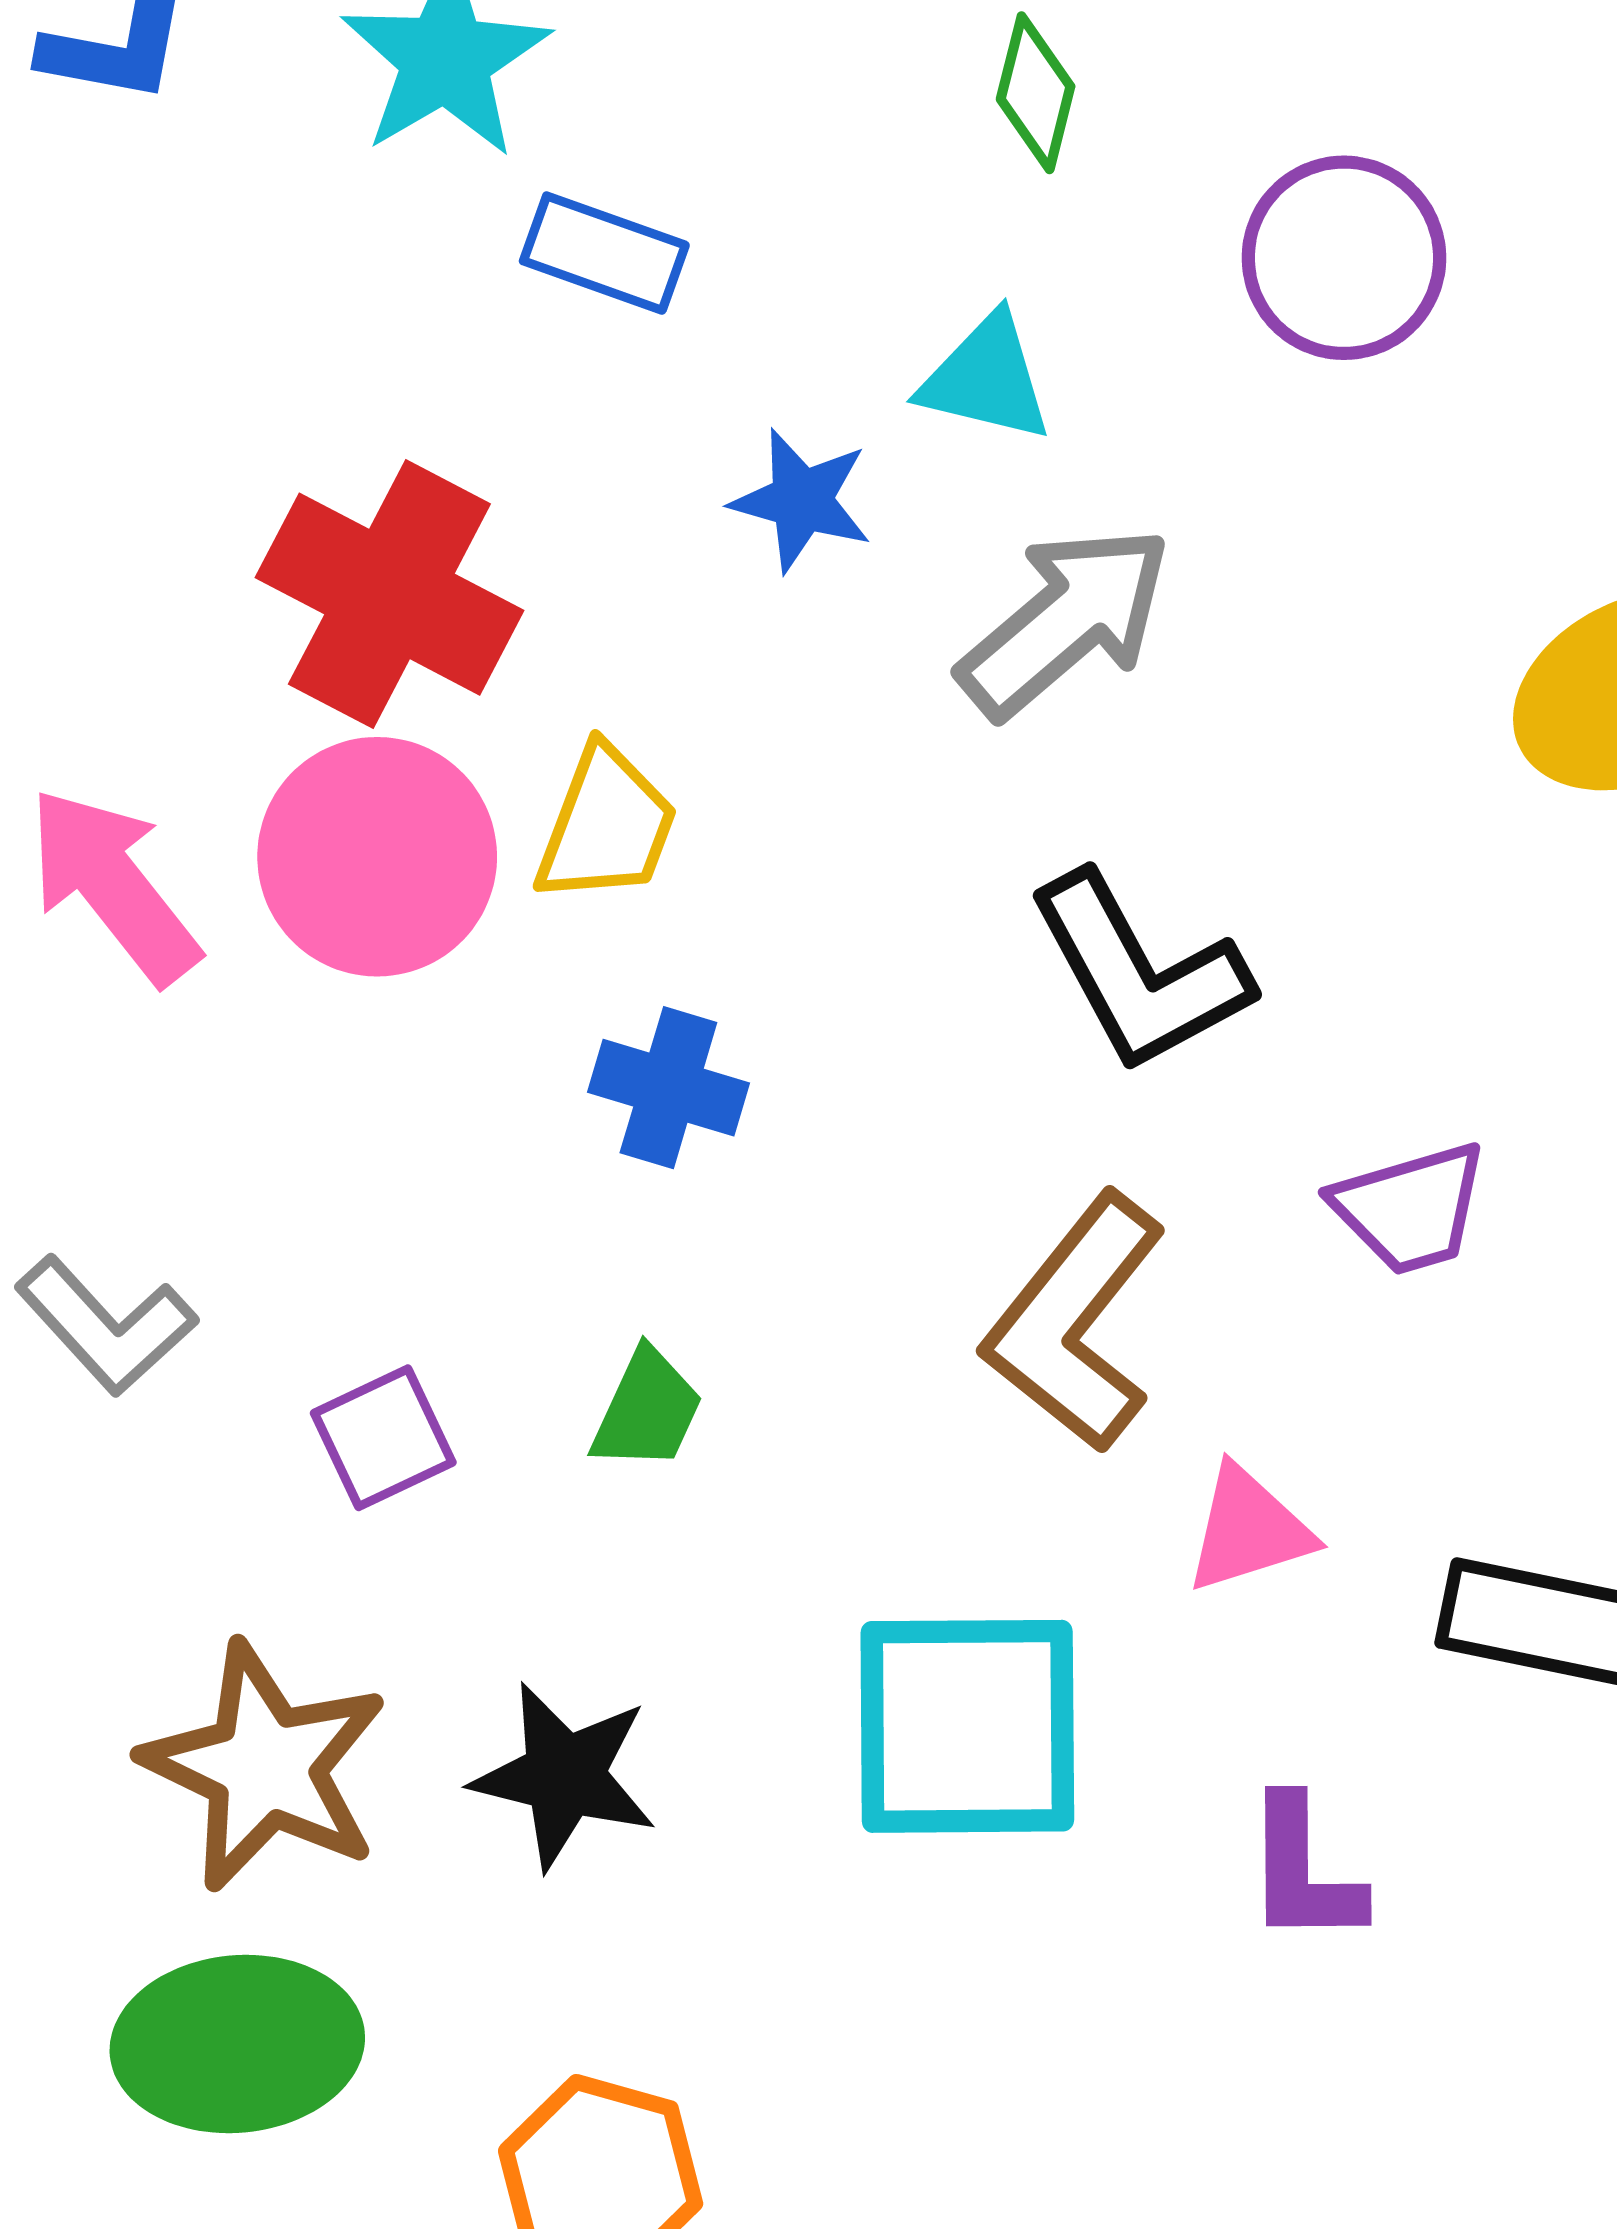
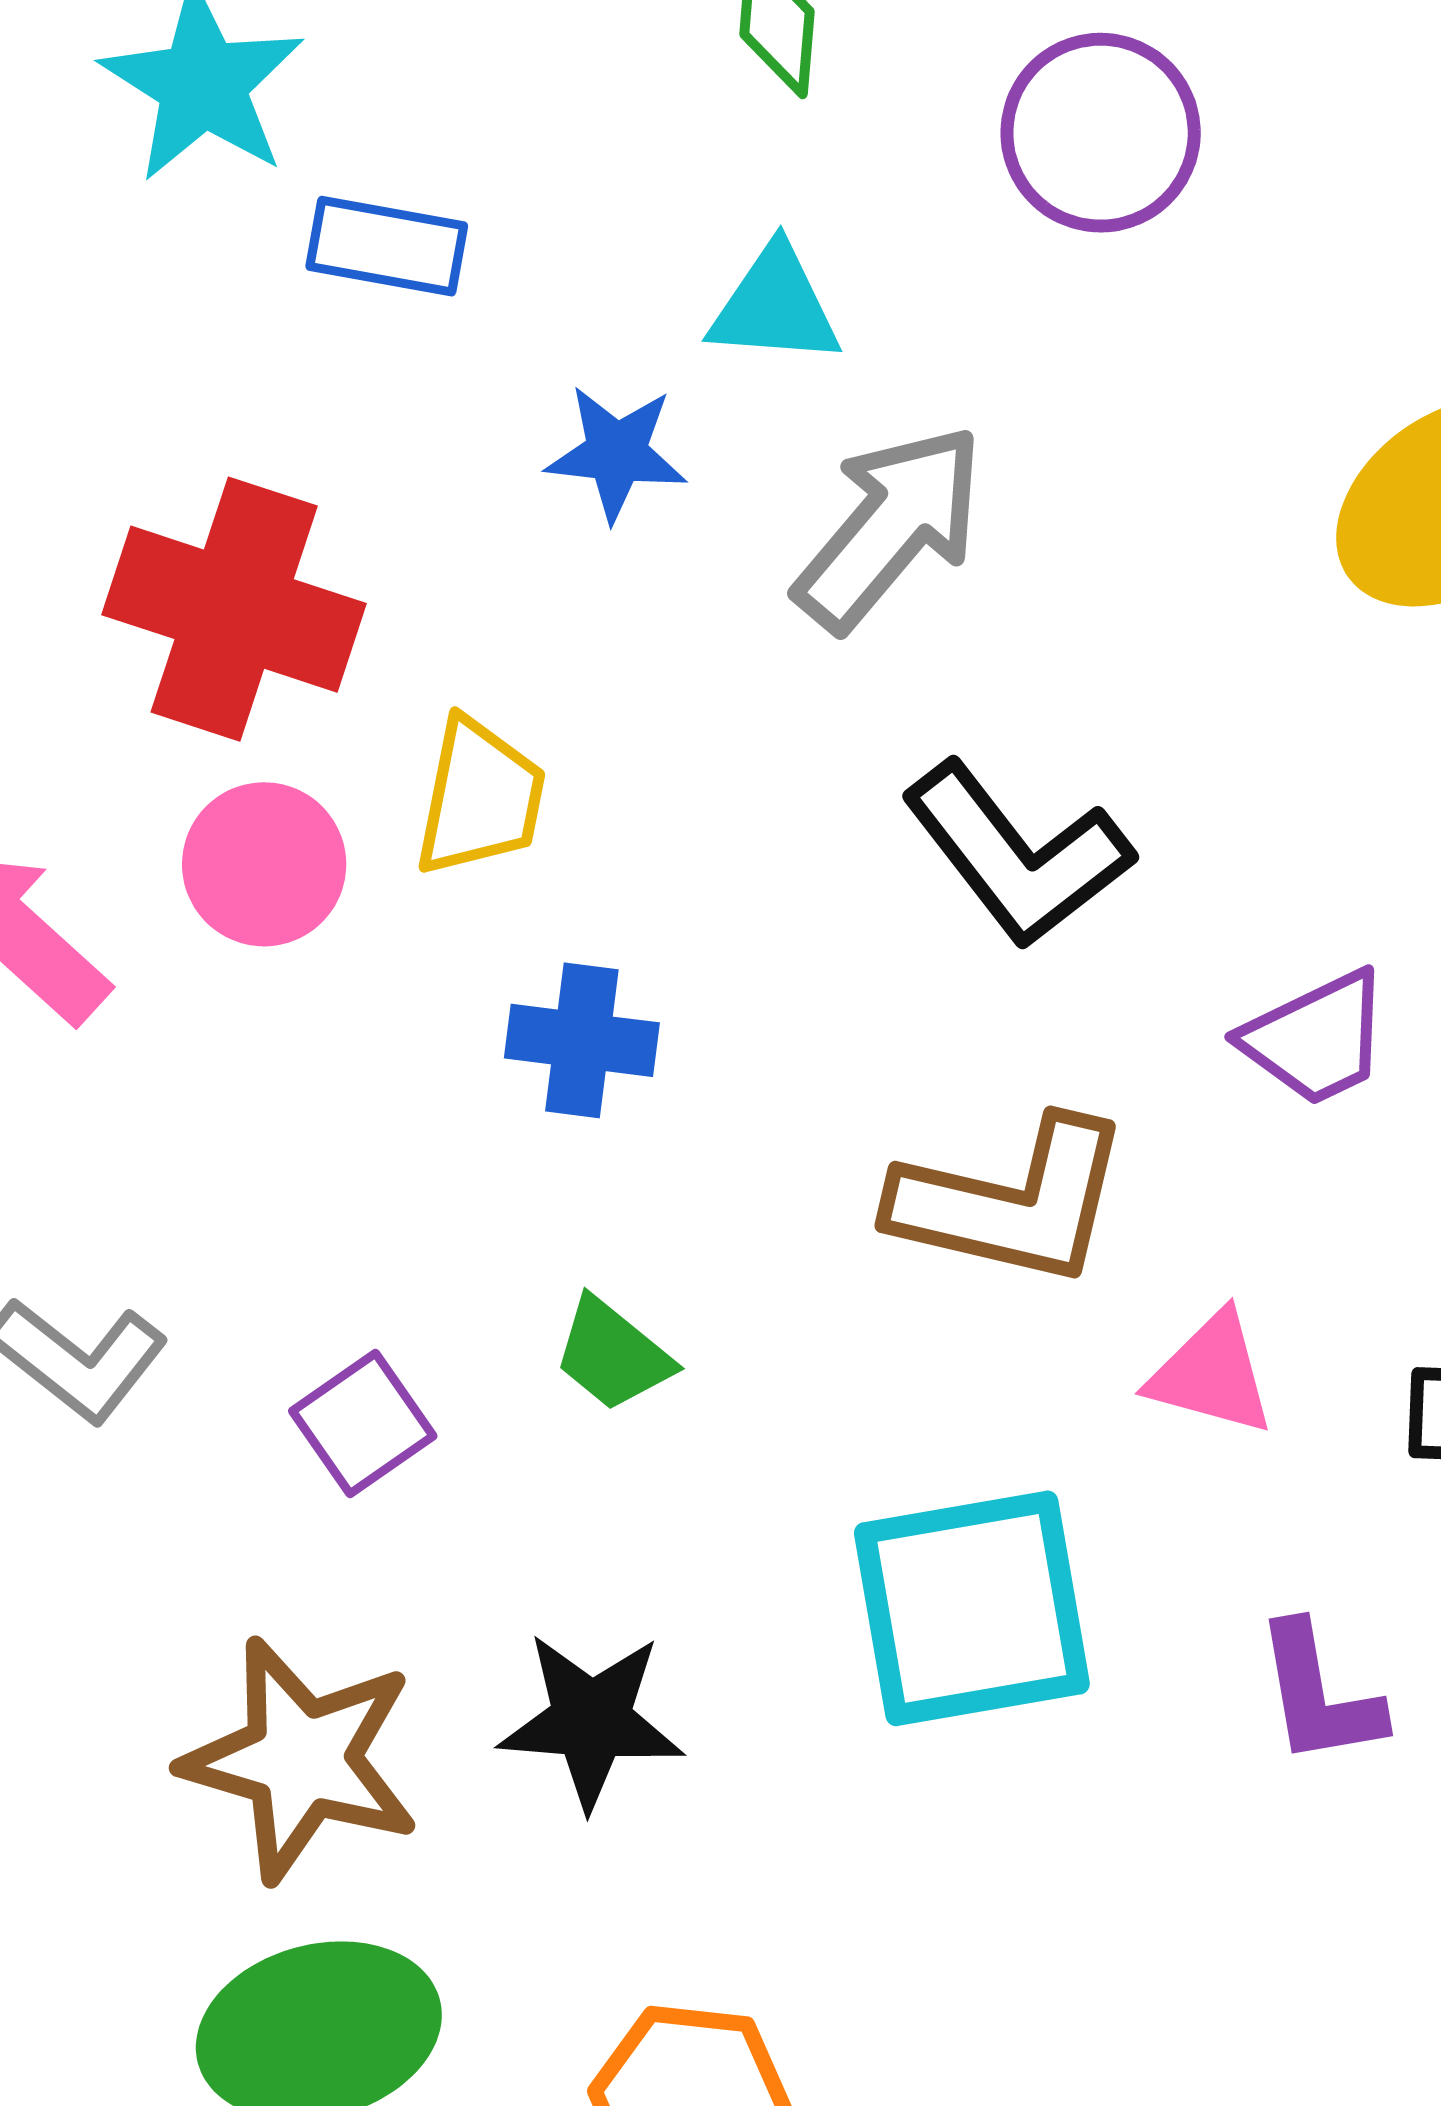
pink circle: (377, 857) -> (264, 864), size x0.7
brown L-shape: (1075, 1323) -> (1011, 1202), turned -106
green trapezoid: (647, 1410) -> (613, 1355), turned 114
pink triangle: (1249, 1529) -> (1212, 1374), turned 42

